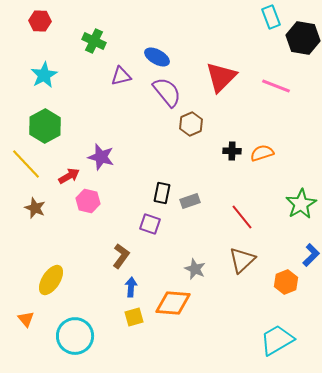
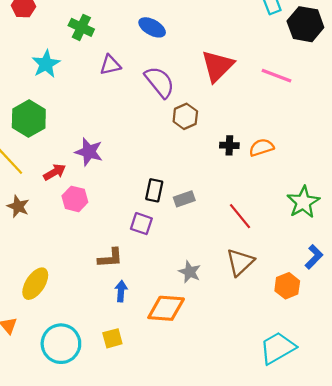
blue ellipse: (157, 57) -> (152, 27), moved
cyan star: (44, 75) -> (46, 64), moved
brown L-shape: (121, 256) -> (110, 258), turned 50
yellow square: (134, 317) -> (112, 338), moved

